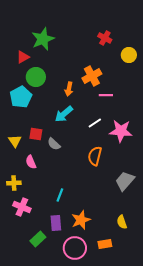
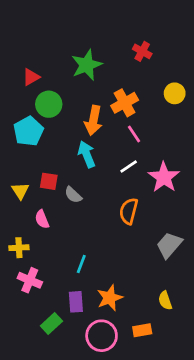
green star: (43, 39) -> (87, 65), moved
yellow circle: (129, 55) -> (175, 93), moved
orange arrow: (69, 89) -> (93, 120), size x1.5
pink line: (106, 95) -> (134, 134), moved, turned 56
cyan arrow: (64, 114) -> (87, 154), turned 108
pink star: (121, 131) -> (164, 177), turned 30

